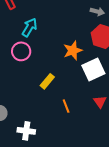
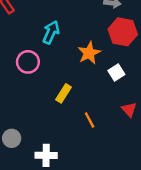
cyan arrow: (30, 27) -> (51, 32), moved
white square: (93, 70) -> (116, 72), size x0.6

